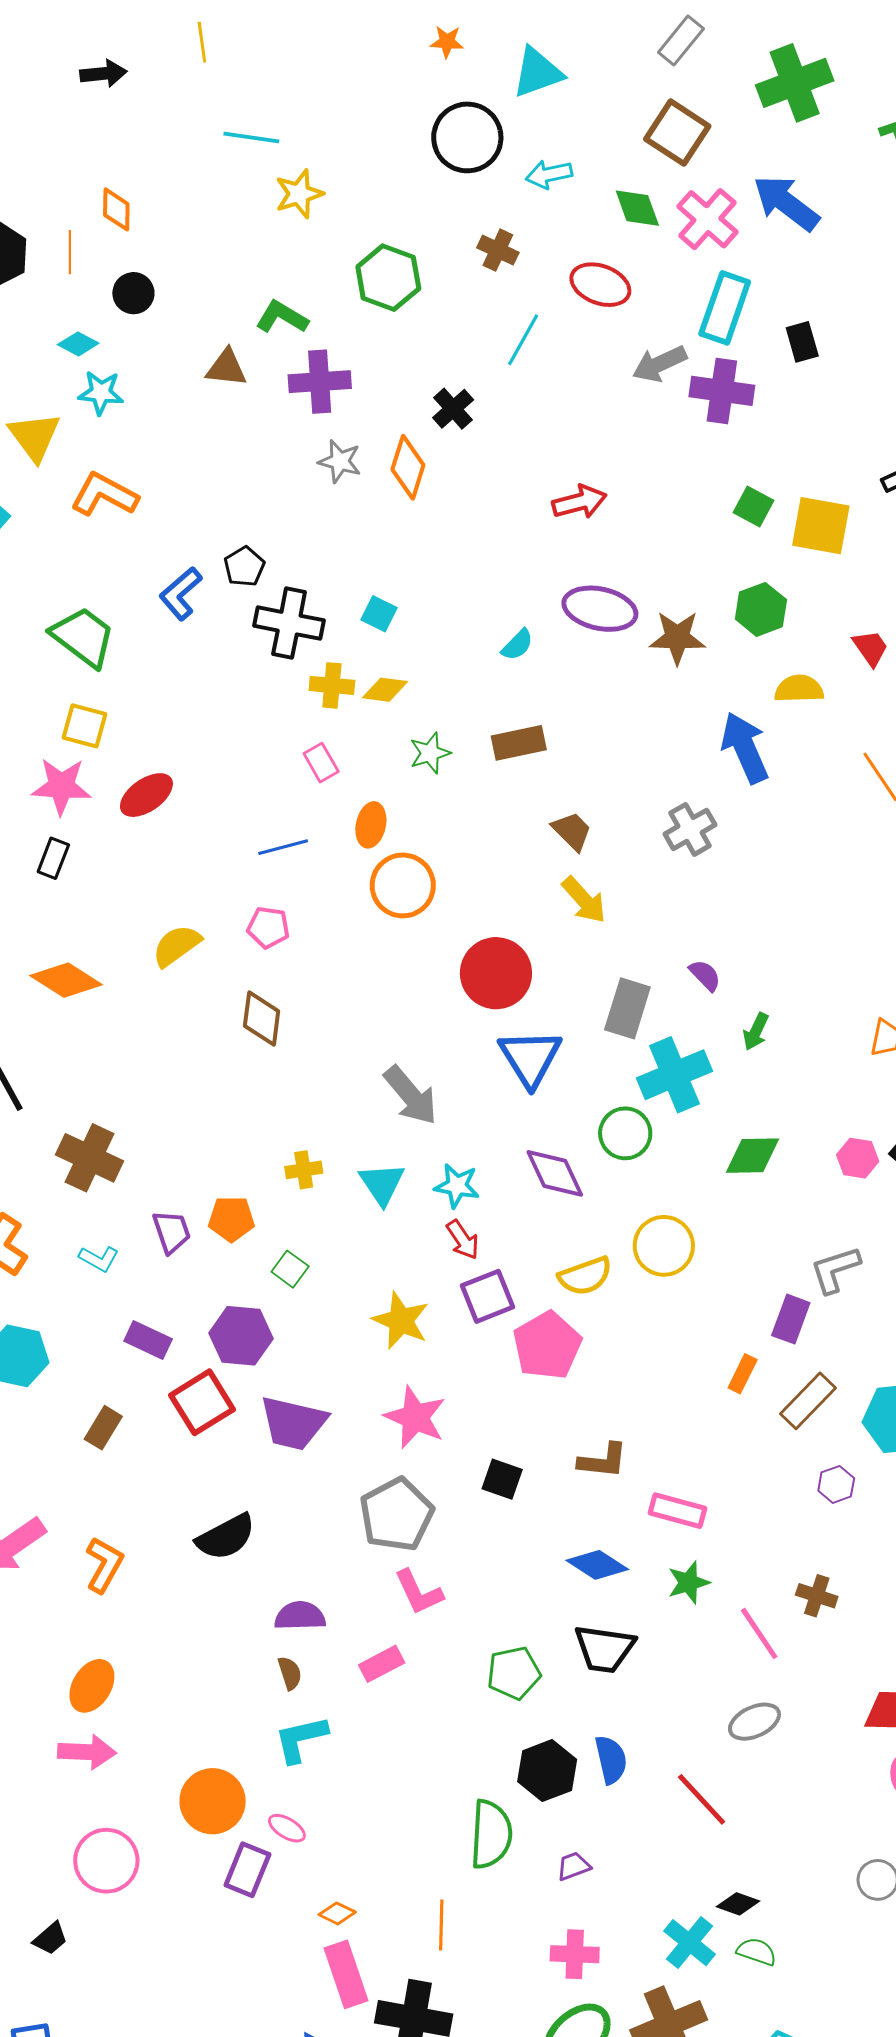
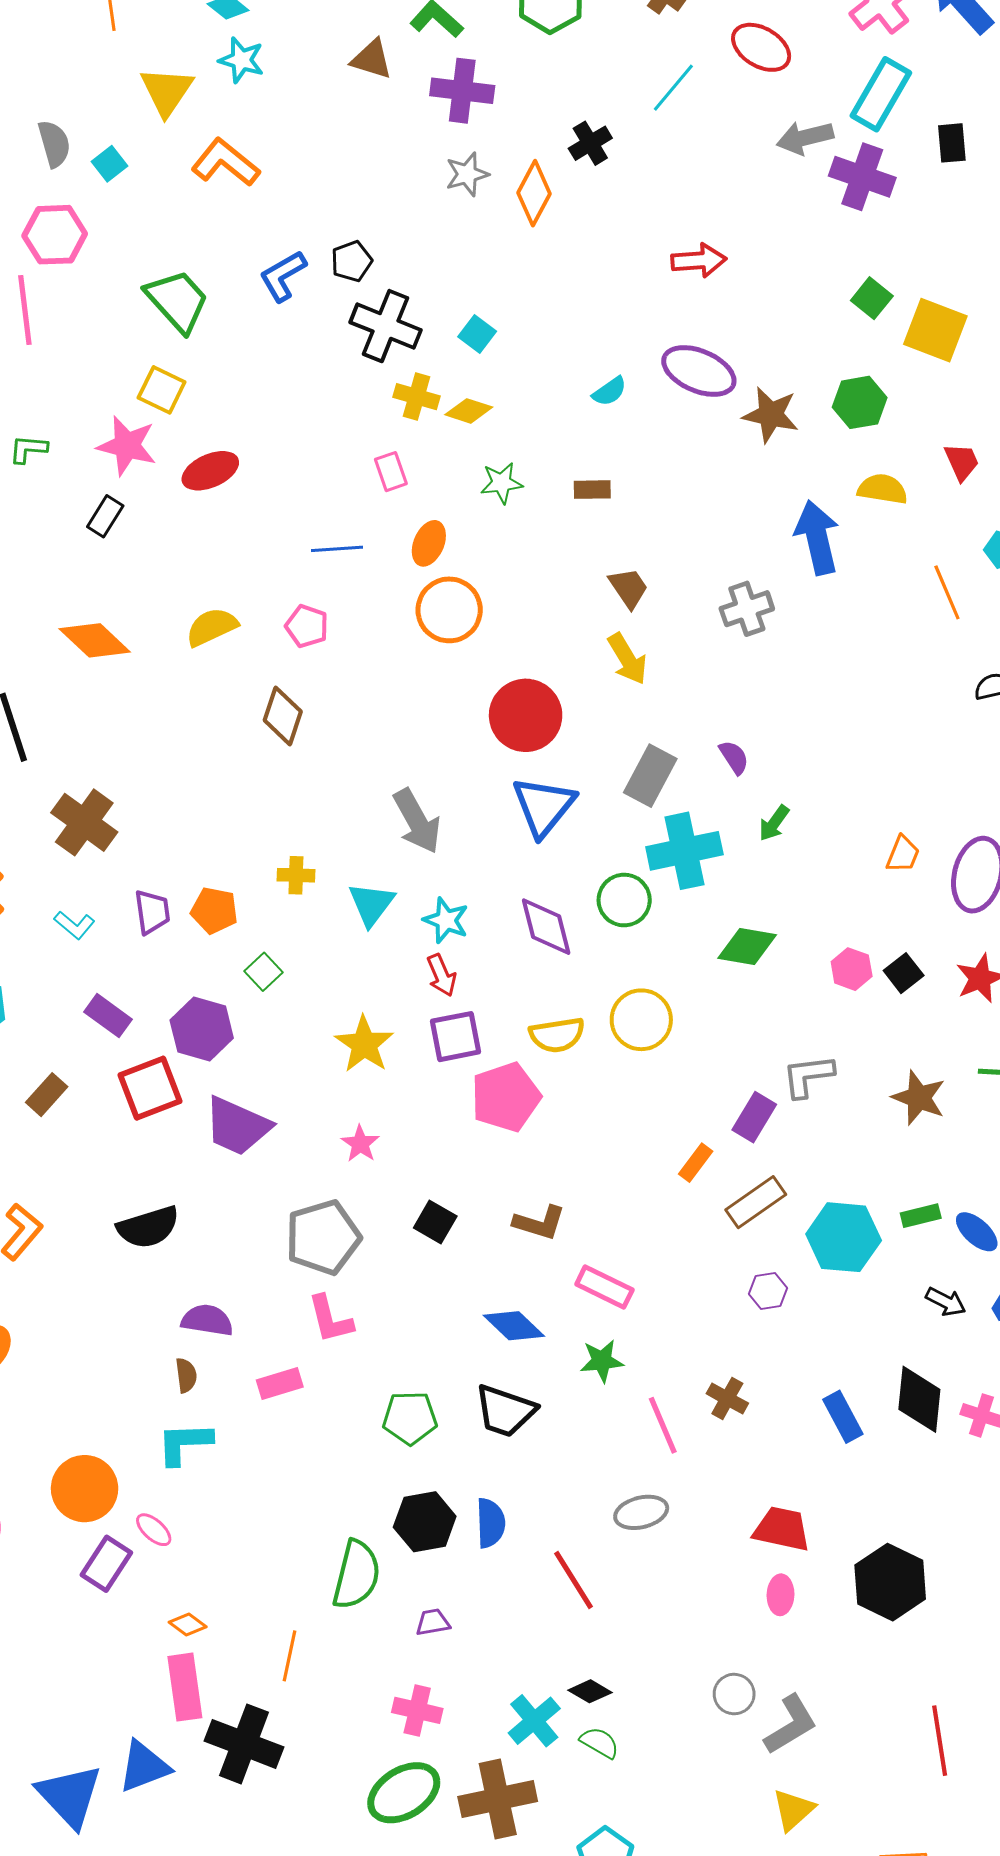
gray star: (340, 461) -> (467, 174), turned 30
brown rectangle: (519, 743) -> (592, 490), size x0.7
pink star: (415, 1417) -> (360, 1144), size x0.6

